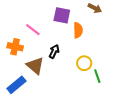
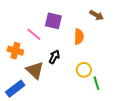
purple square: (62, 15) -> (53, 21), moved

